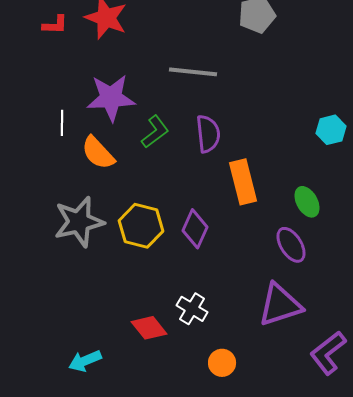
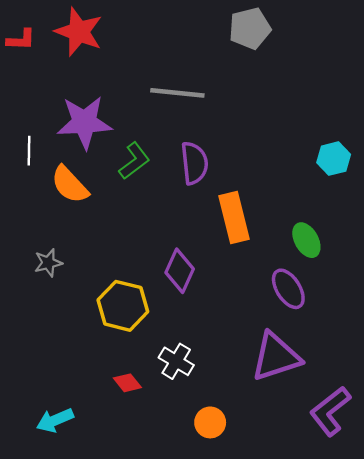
gray star: (79, 222) -> (48, 263), size x0.5
yellow hexagon: (141, 226) -> (123, 306), moved
red diamond: (149, 328) -> (127, 383), size x0.7

